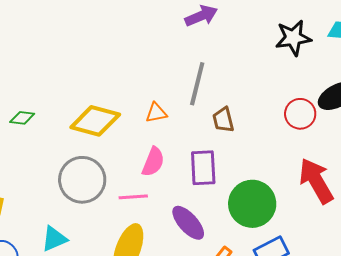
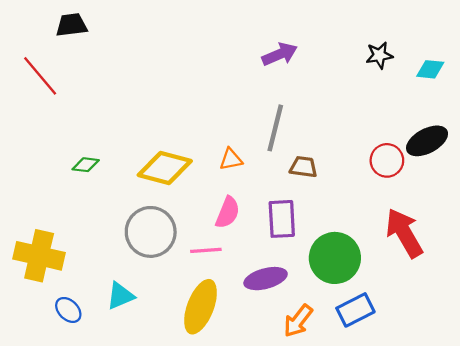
black star: (293, 38) -> (379, 55), moved, size x0.7
brown trapezoid: (223, 120) -> (303, 167), turned 112
purple ellipse: (188, 223) -> (266, 279), turned -63

